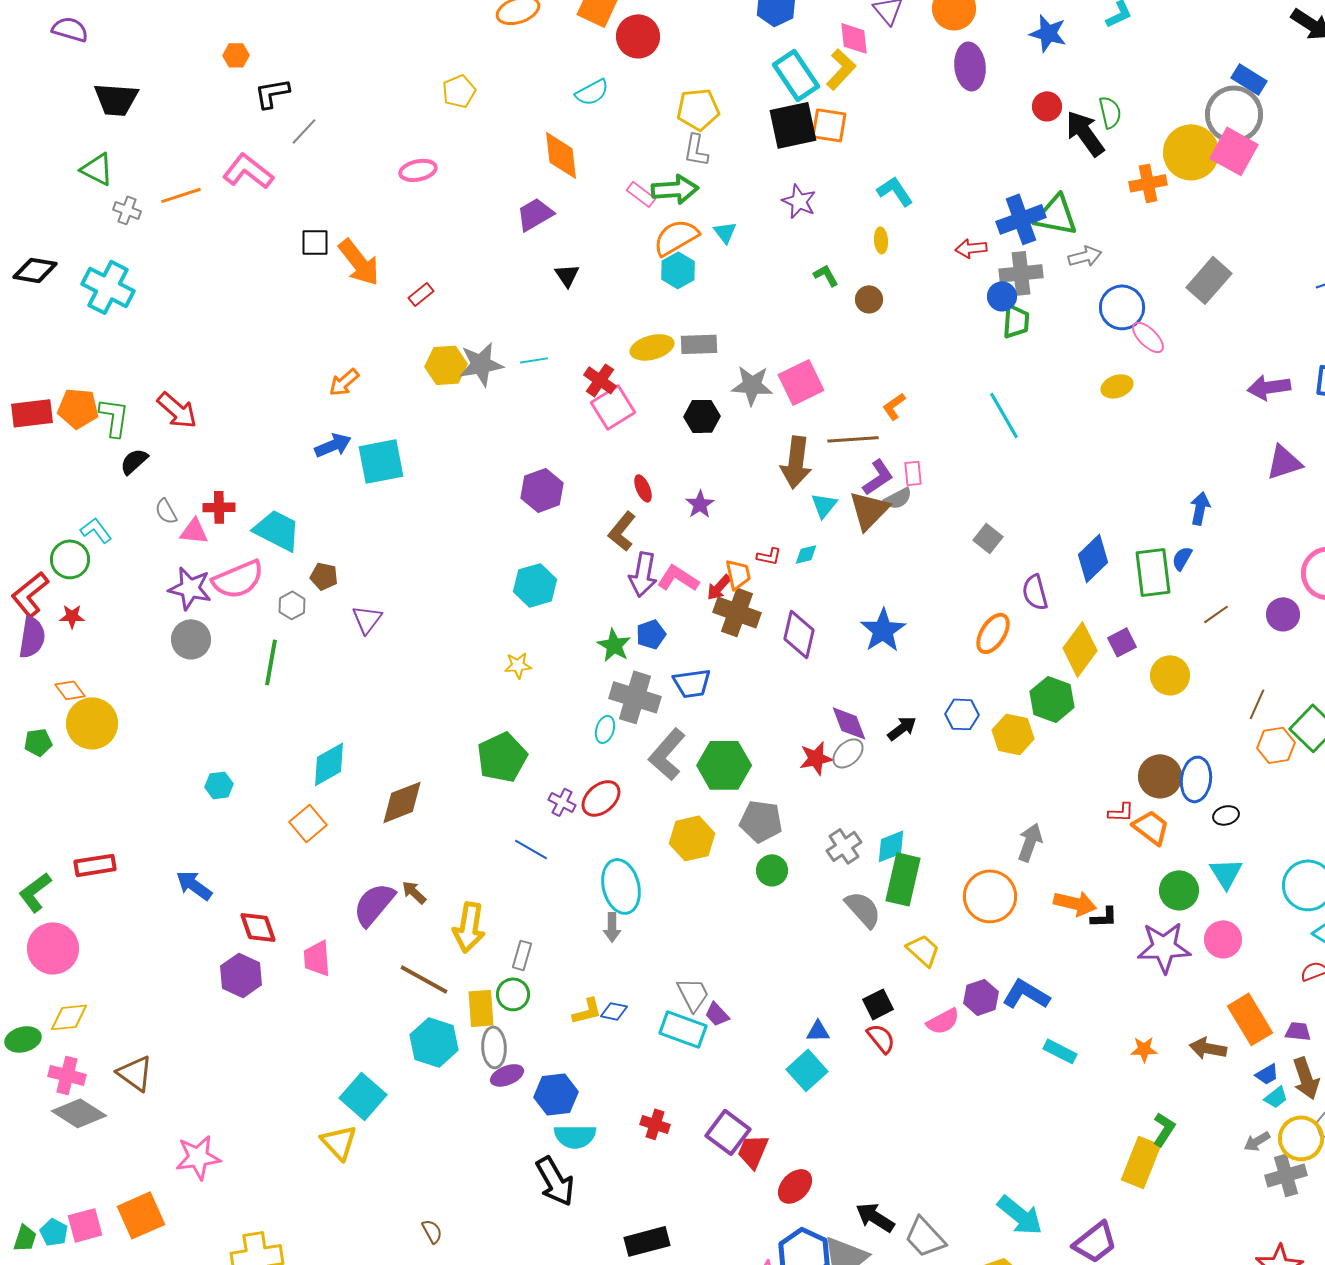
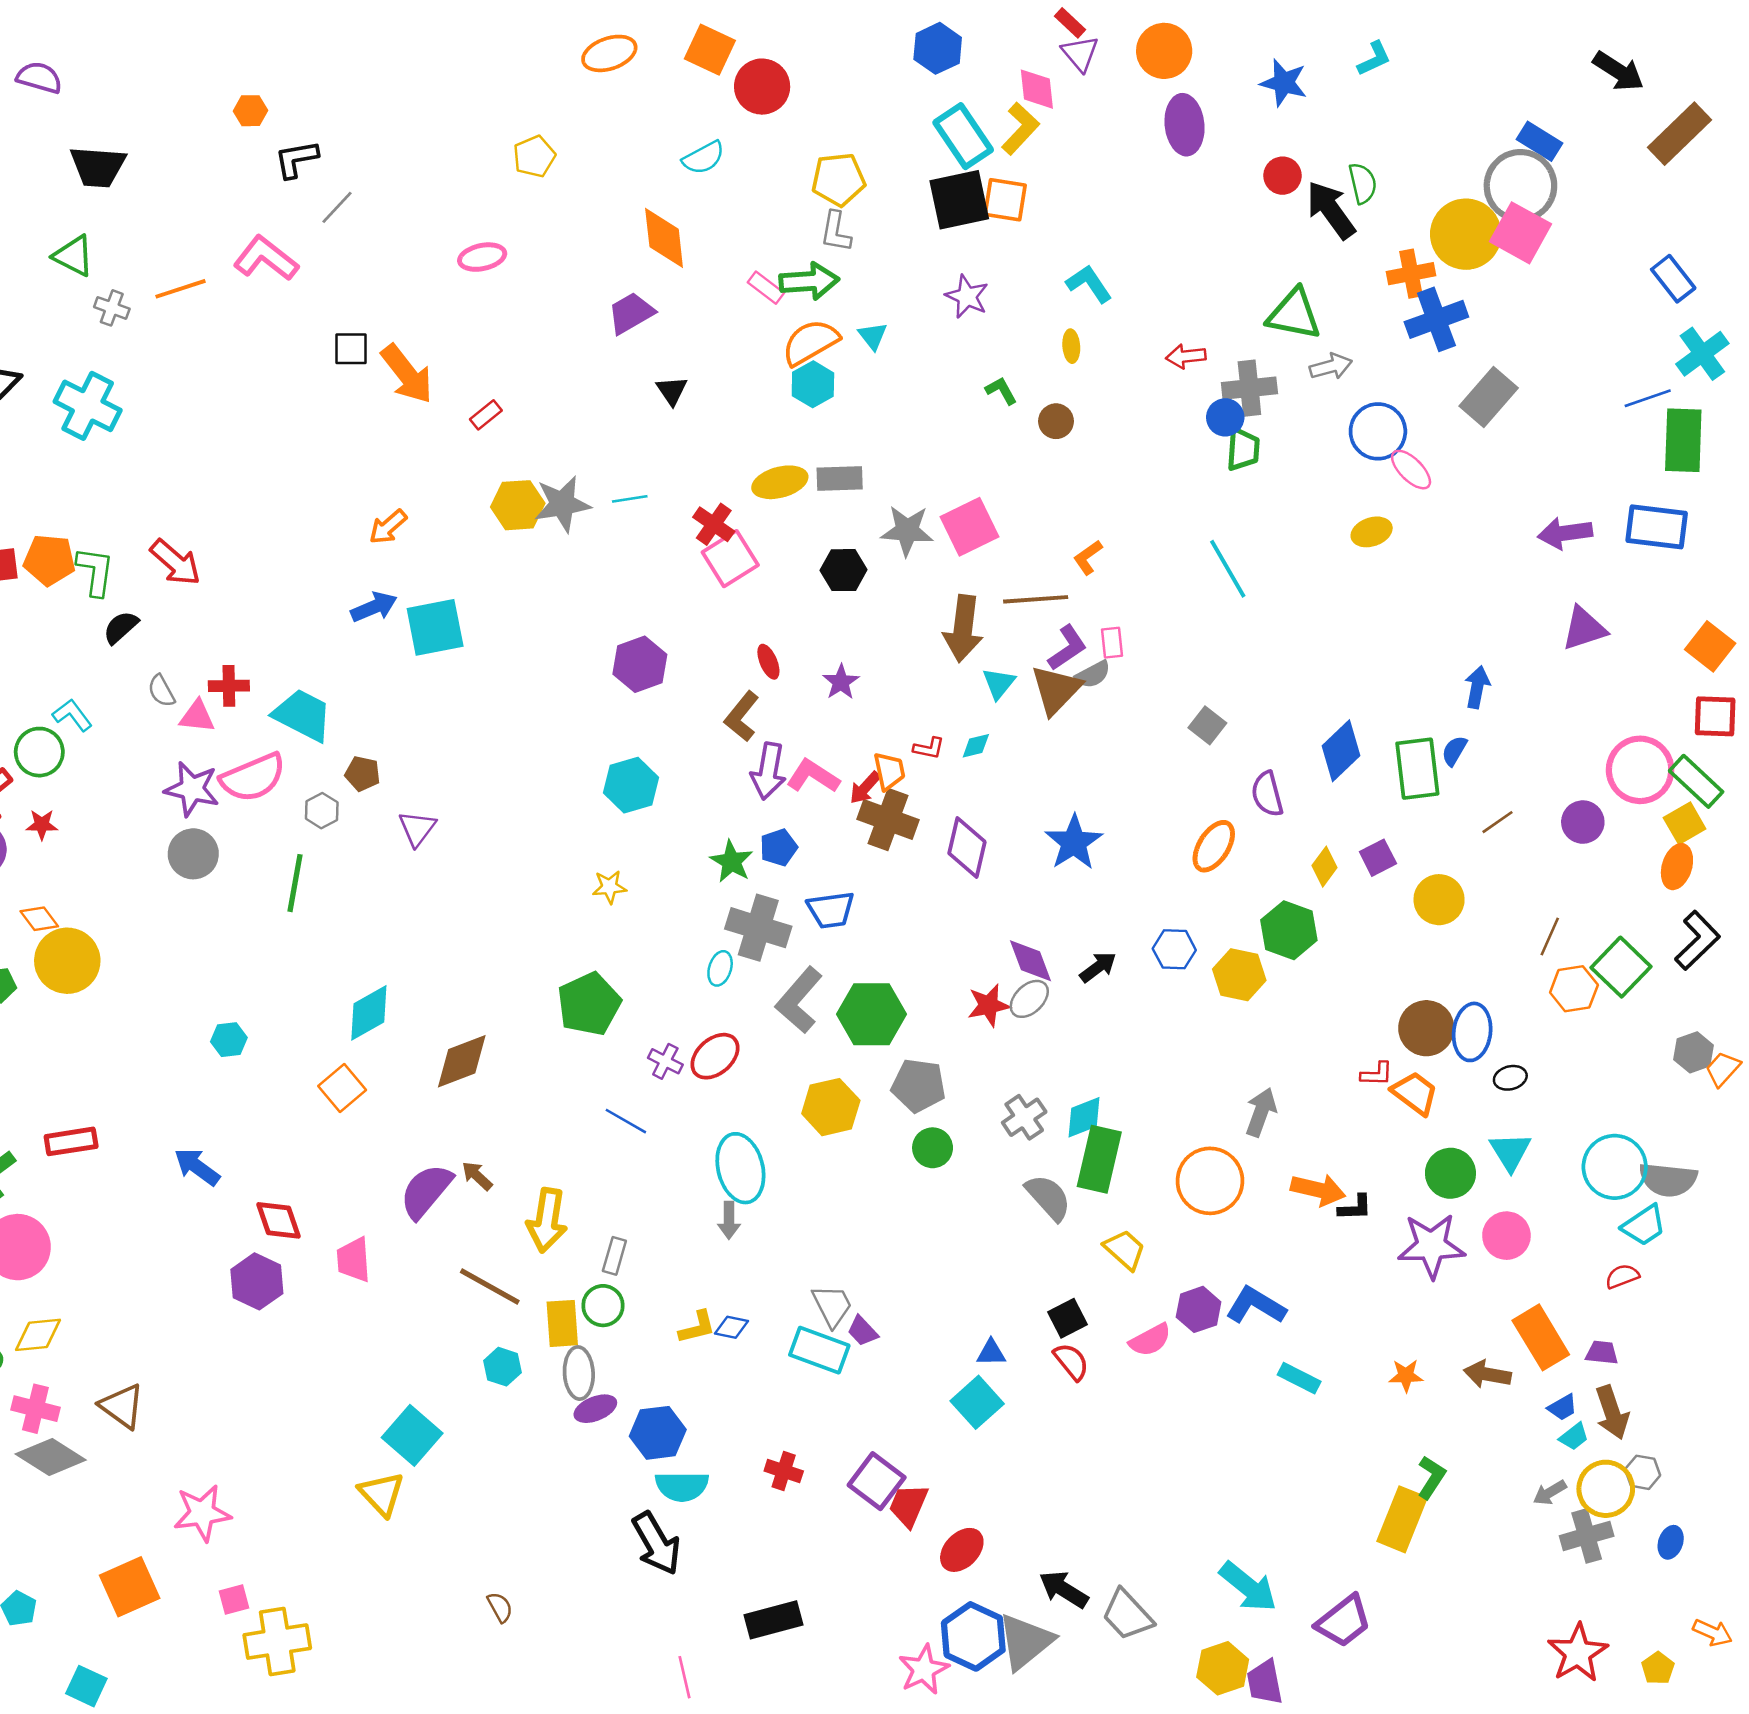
blue cross: (1021, 219) -> (1436, 319), moved
yellow diamond: (1080, 649) -> (1324, 867), size x0.6
cyan hexagon: (434, 1042) -> (502, 1367), size x0.6
pink square: (85, 1225) -> (234, 1600), moved, size x0.7

